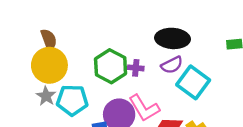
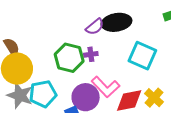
purple semicircle: (172, 65) -> (95, 27), moved
gray star: (46, 96) -> (20, 95), size x1.5

